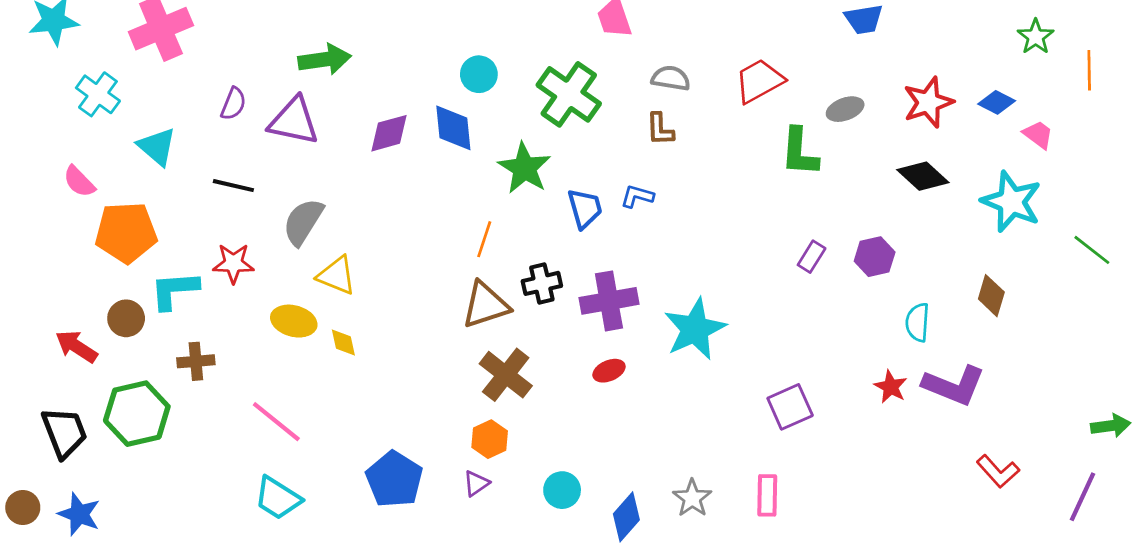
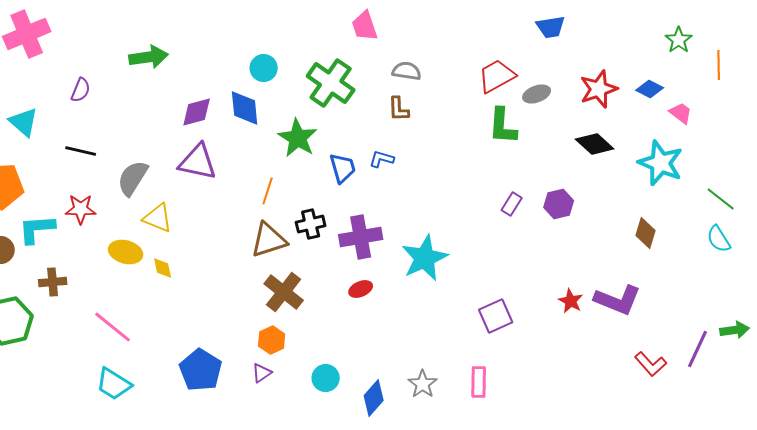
red trapezoid: (759, 81) -> (497, 76), moved
purple triangle: (294, 121) -> (198, 162), moved
cyan semicircle: (918, 322) -> (719, 239), moved, turned -36
purple line: (1083, 497) -> (698, 349), moved

